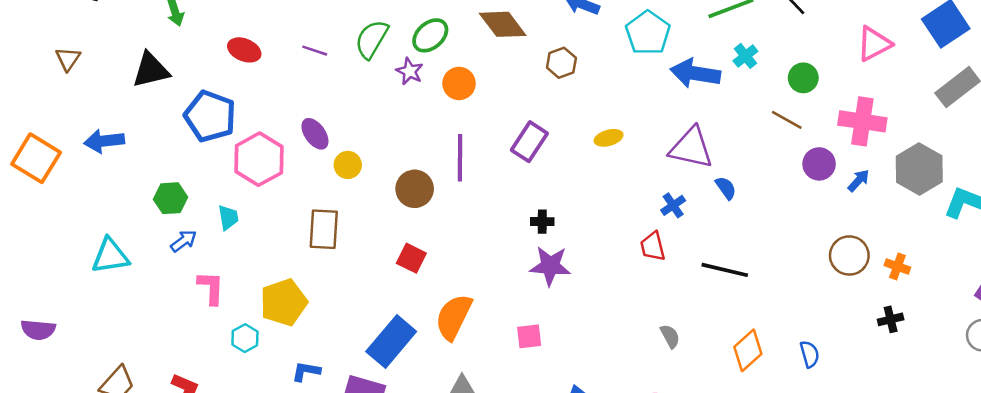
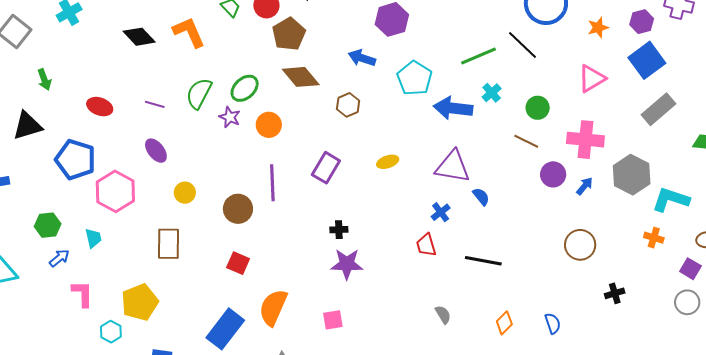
purple ellipse: (315, 134) -> (156, 151), moved
orange cross: (897, 266) -> (654, 238), moved
orange diamond: (748, 350) -> (504, 323), size x0.7

